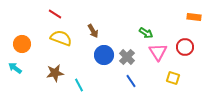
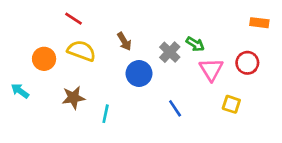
orange circle: (22, 44) -> (44, 59), moved
gray cross: (127, 57) -> (170, 52), moved
cyan line: (79, 85) -> (106, 114), turned 40

